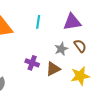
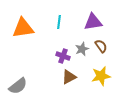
purple cross: (32, 63) -> (63, 56), moved
brown triangle: (53, 69) -> (69, 77), moved

